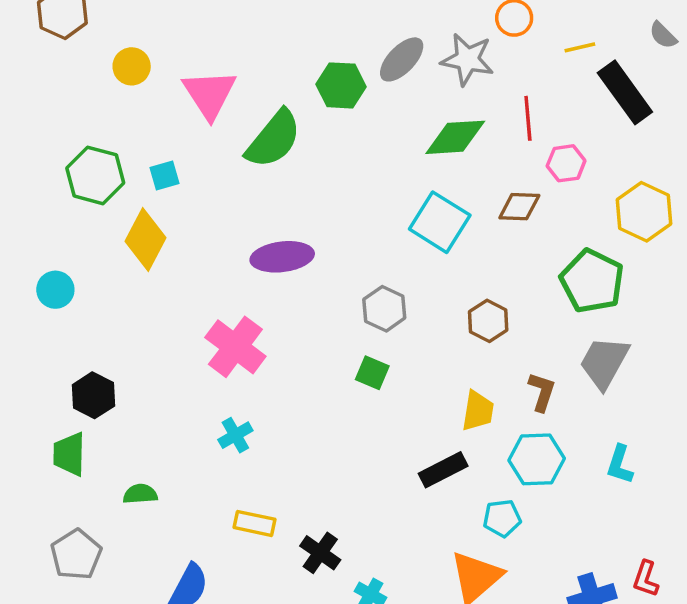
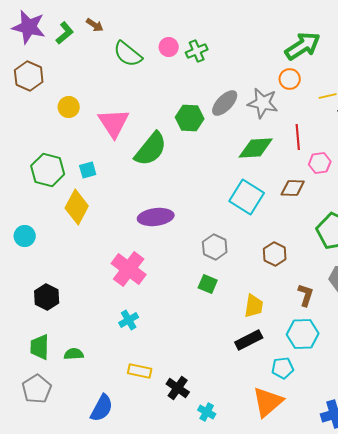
yellow trapezoid: (478, 411) -> (254, 306), moved
green trapezoid: (69, 454) -> (40, 347), moved

